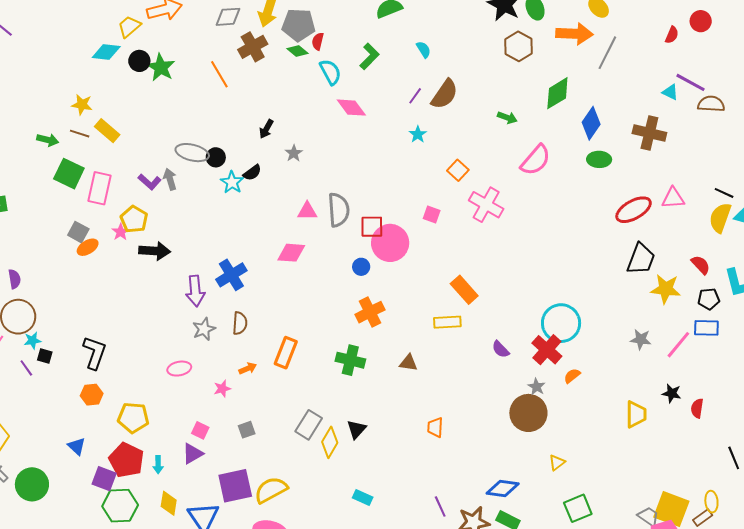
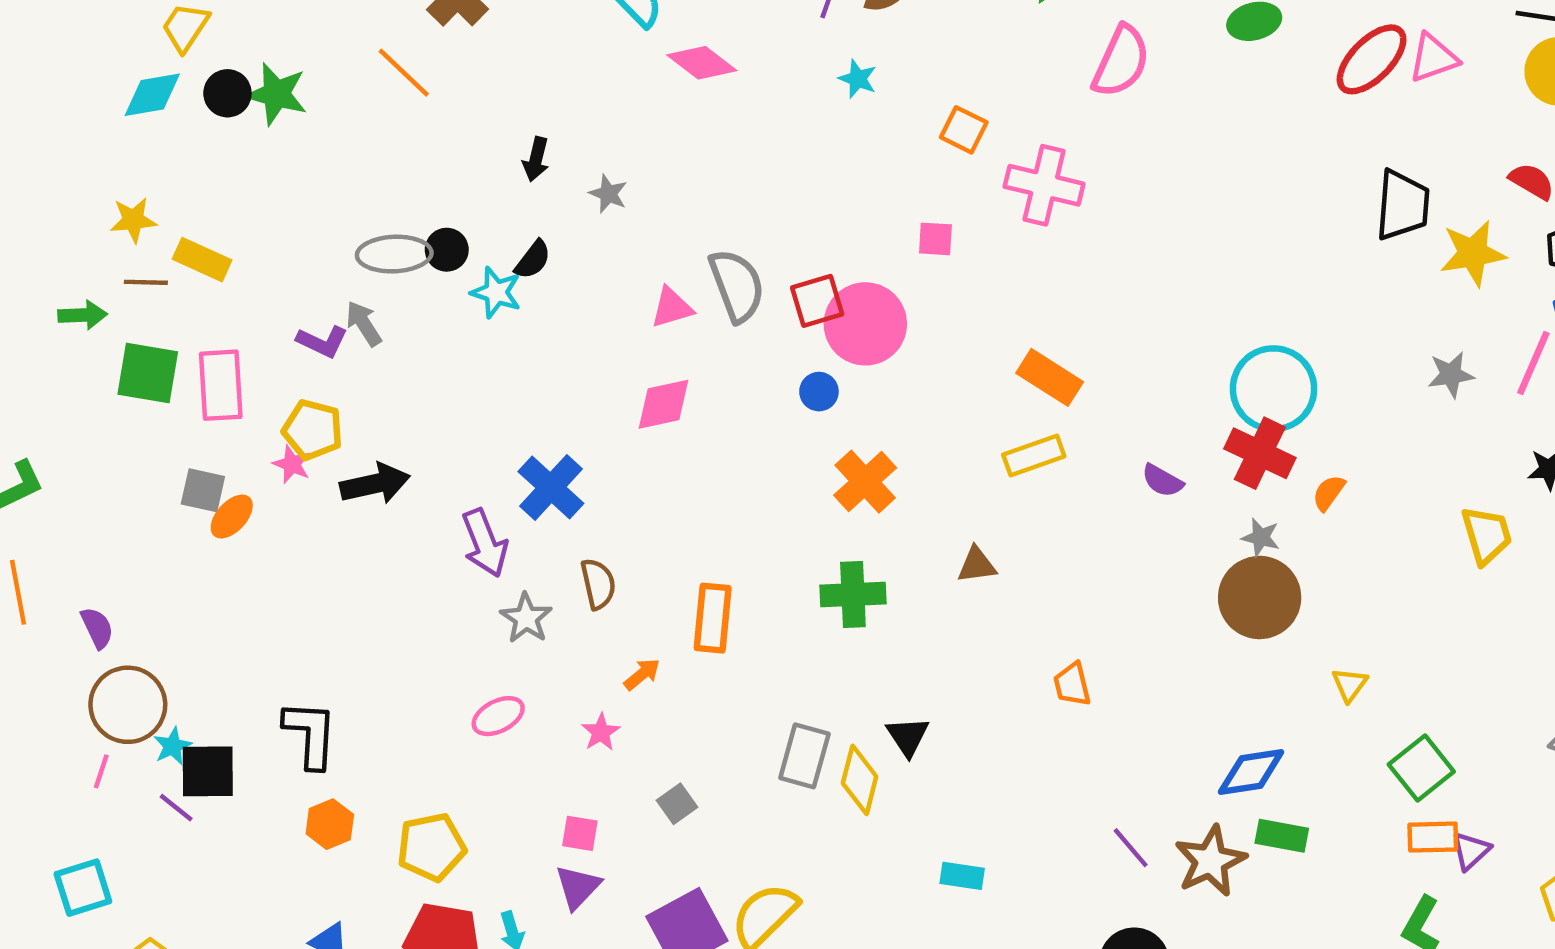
red ellipse: (634, 210) -> (1372, 59), moved
black square: (45, 356) -> (208, 771), size x1.8

